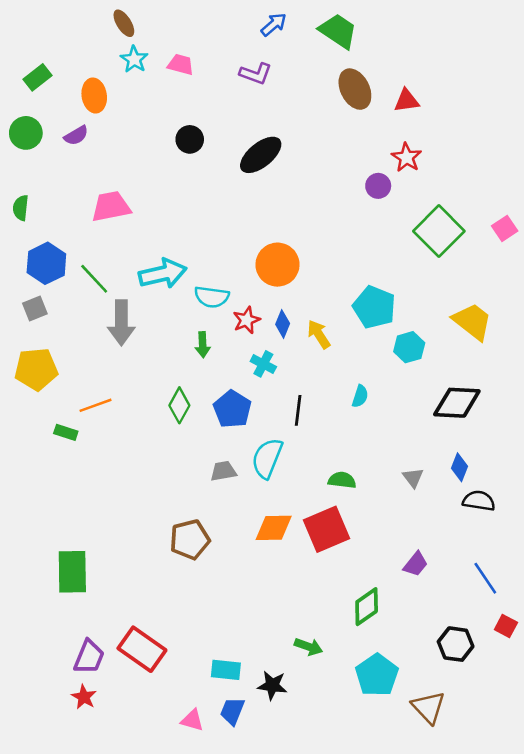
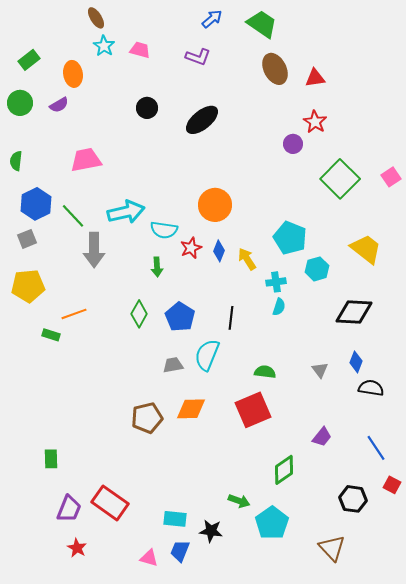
cyan cross: (263, 364) -> (276, 282), moved, turned -36
orange diamond: (274, 528) -> (191, 409), moved
green rectangle: (72, 572) -> (51, 459), moved, size x0.6
cyan pentagon: (377, 675) -> (272, 523), moved
red star: (84, 697) -> (77, 548), moved

